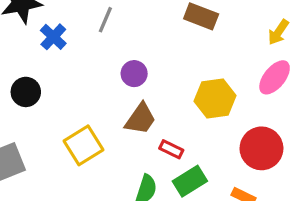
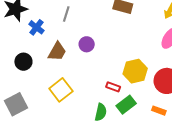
yellow hexagon: (215, 98) -> (135, 71), moved
brown trapezoid: (140, 119) -> (57, 52), moved

